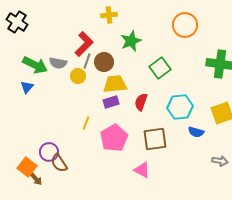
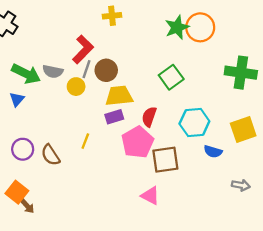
green star: (131, 41) -> (177, 27), moved
pink pentagon: (114, 138) -> (138, 142), moved
purple circle: (49, 152) -> (23, 149), moved
brown semicircle: (59, 163) -> (50, 155), moved

